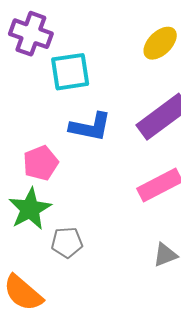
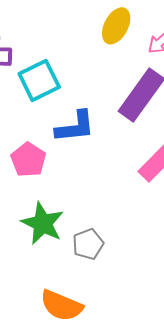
pink pentagon: (41, 163) -> (28, 160), moved

